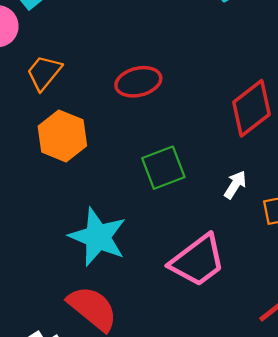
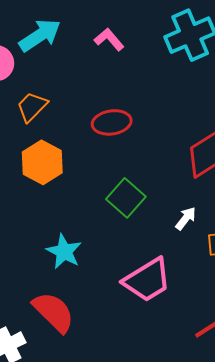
green square: (163, 168) -> (126, 198), turned -33
cyan star: (98, 237) -> (64, 252), size x0.7

